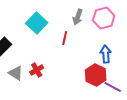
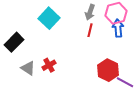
red line: (65, 38) -> (90, 30), moved
blue arrow: (106, 54) -> (118, 28), moved

